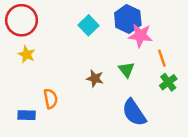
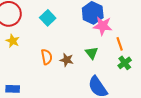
cyan square: (89, 25) -> (48, 18), moved
orange semicircle: (51, 99) -> (47, 57), moved

